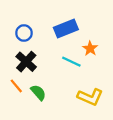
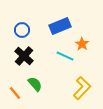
orange line: (16, 86) -> (15, 93), moved
yellow L-shape: (90, 97) -> (82, 88), turned -70

